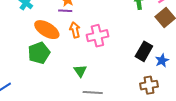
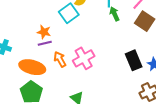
black rectangle: (144, 51) -> (134, 60), turned -36

